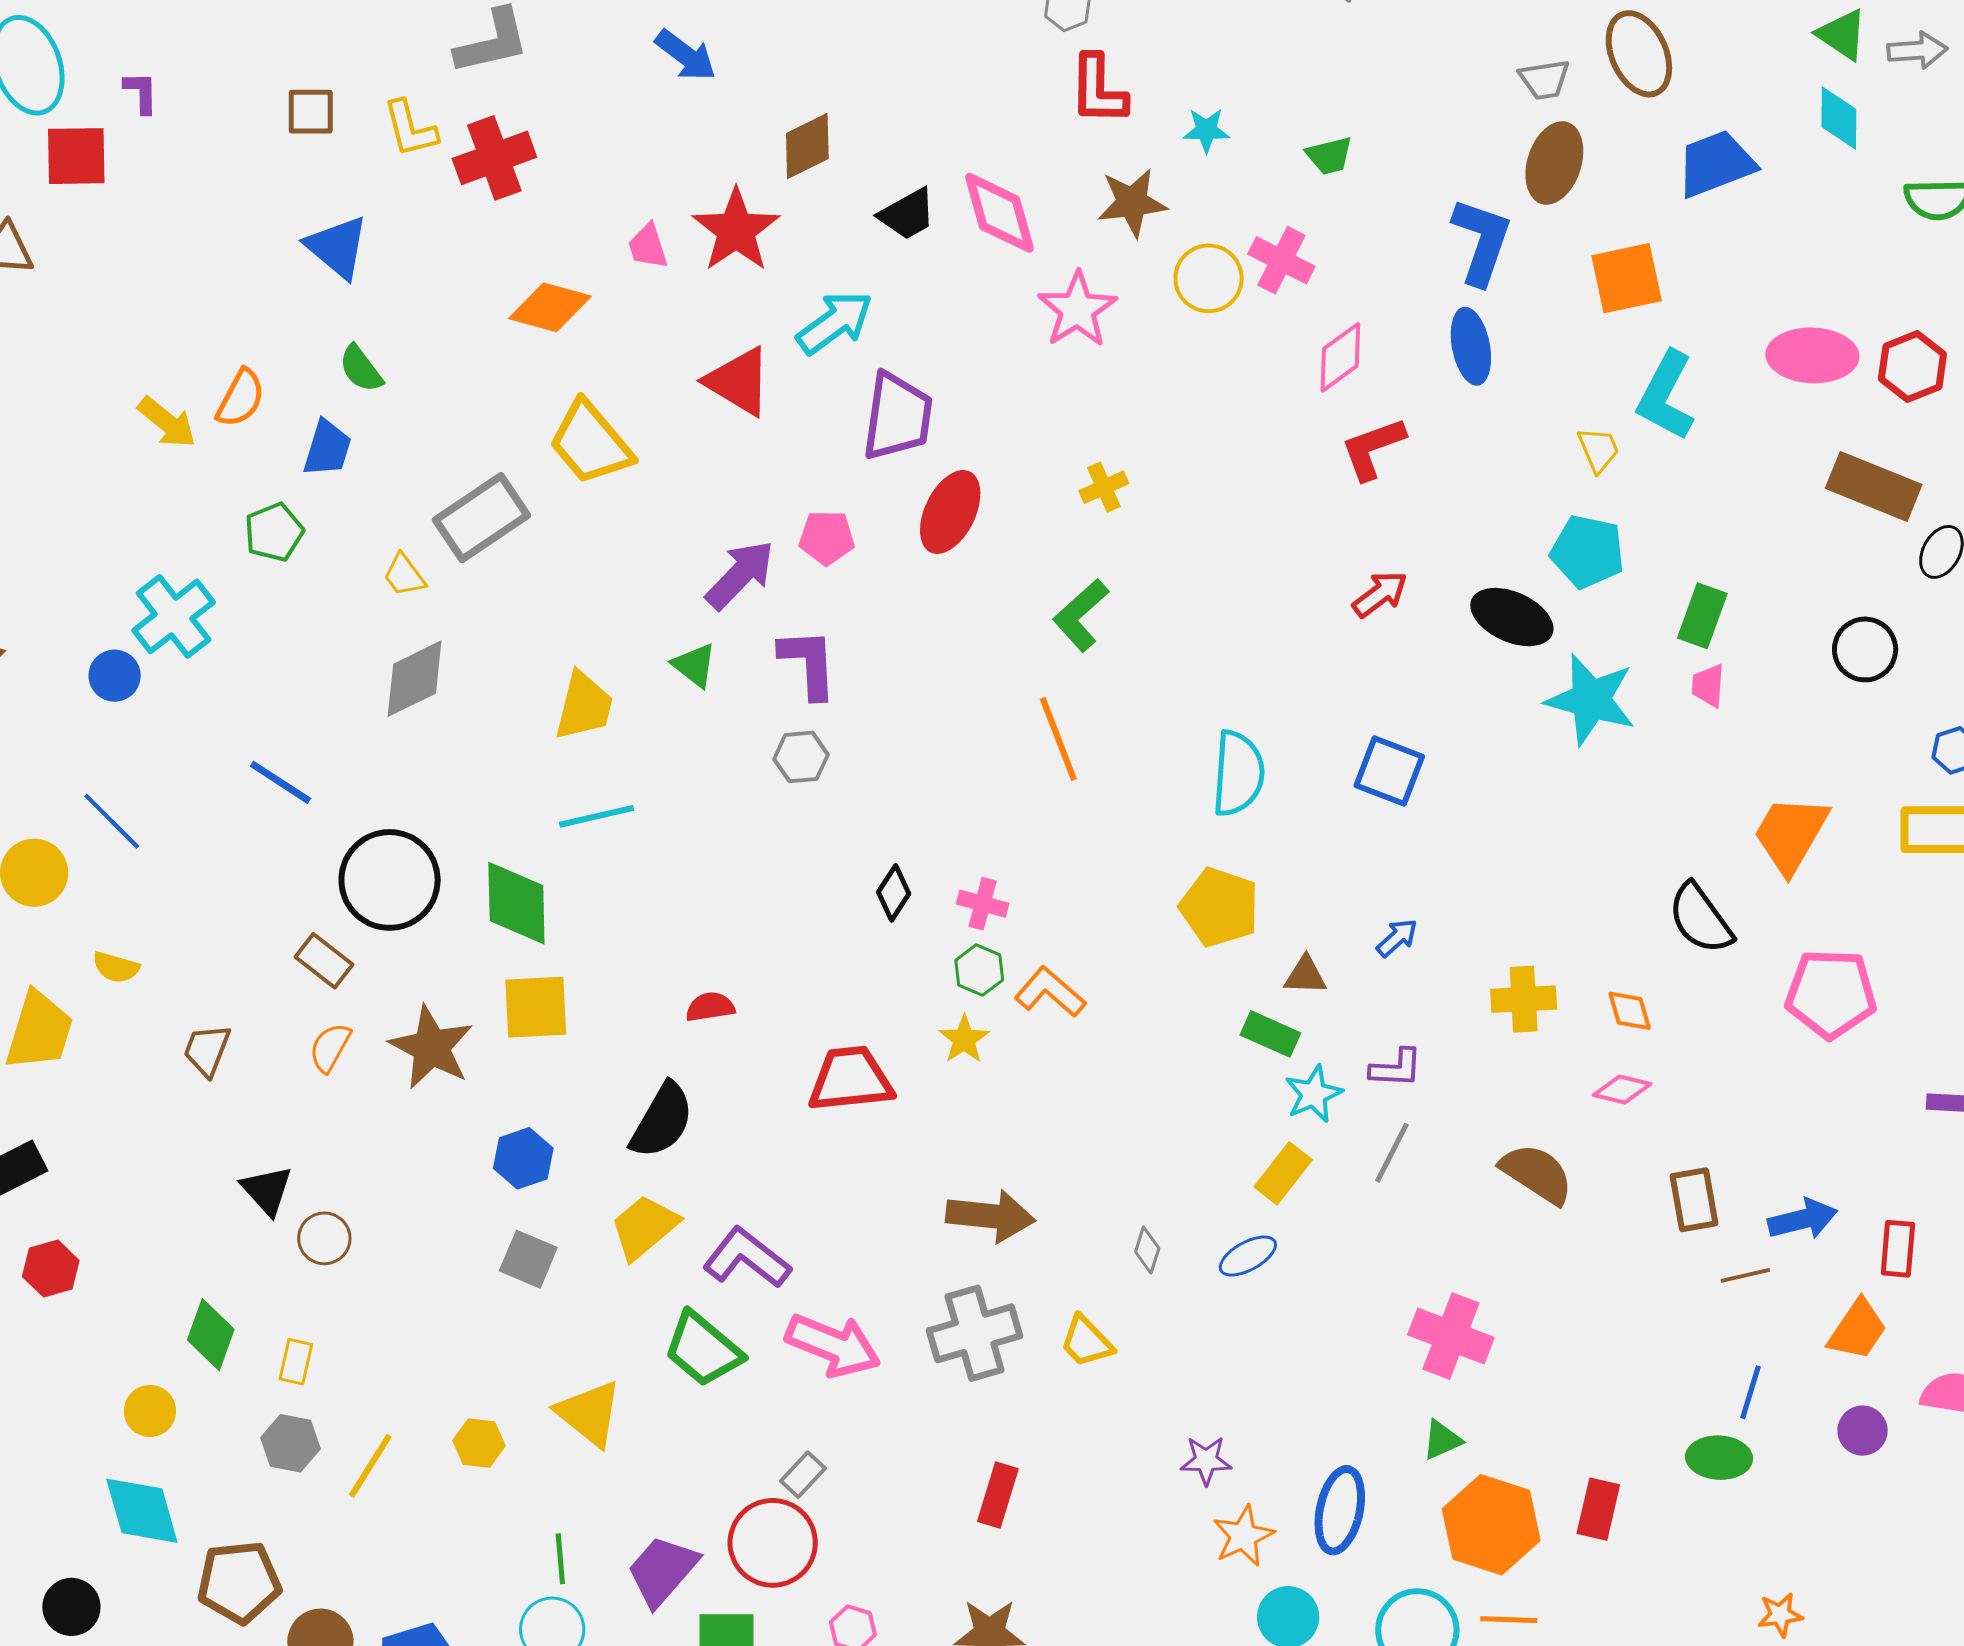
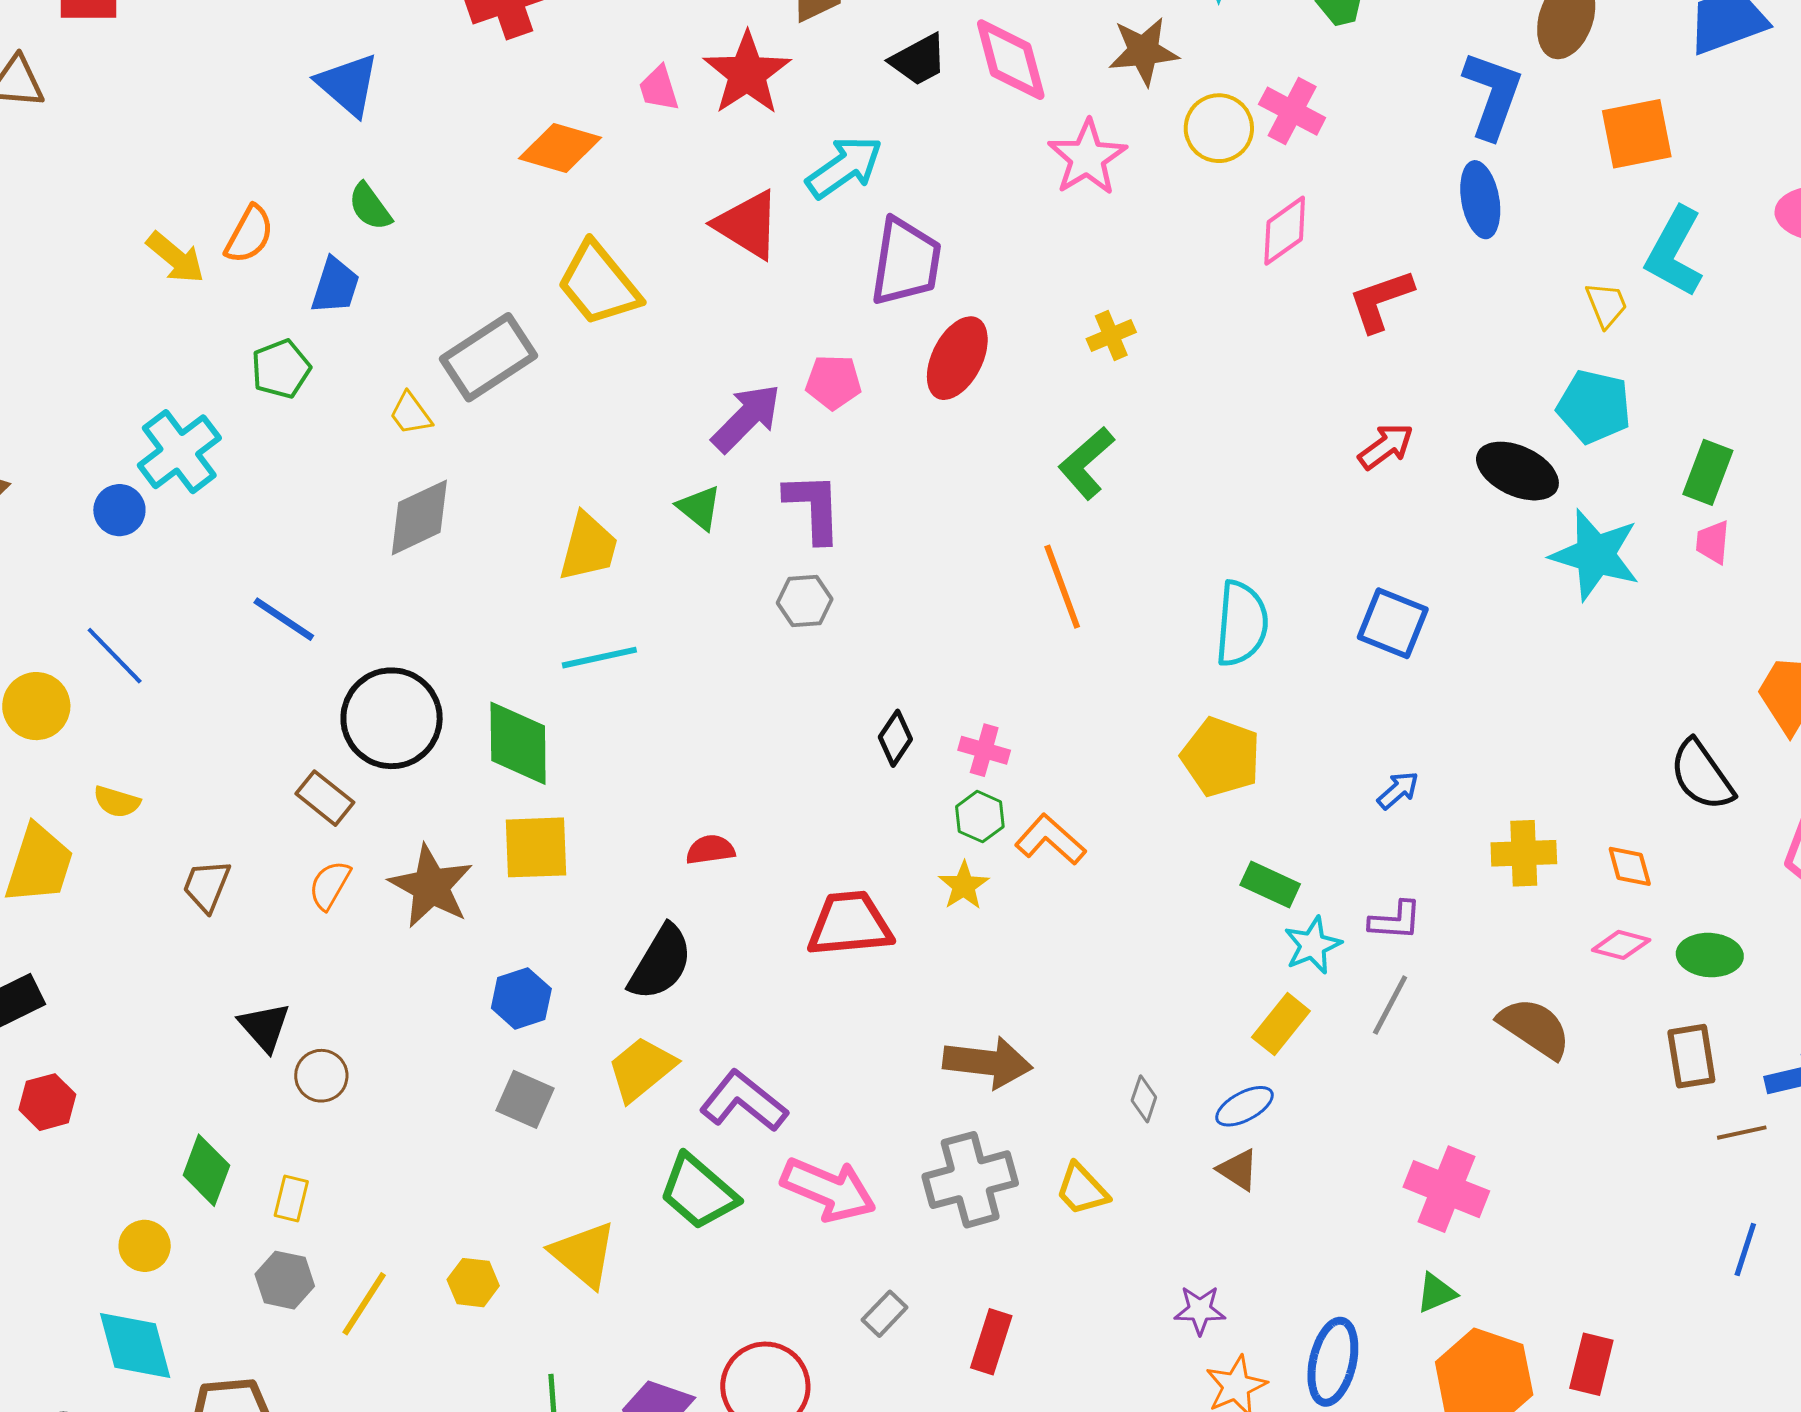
pink diamond: (1340, 357) -> (1285, 231), moved
brown triangle: (1305, 975) -> (1238, 1170), moved, turned 30
green ellipse: (1719, 1458) -> (1710, 955), moved
gray rectangle: (803, 1475) -> (885, 1314), moved

